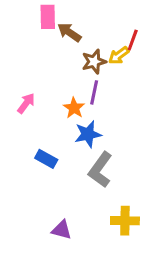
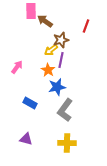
yellow arrow: (119, 55) -> (51, 50), moved
yellow cross: (125, 221) -> (67, 143), moved
purple triangle: (62, 230) -> (26, 139), moved

